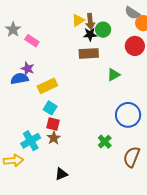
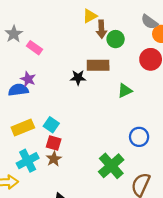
yellow triangle: (78, 20) -> (90, 16), moved
black star: (90, 34) -> (78, 78), moved
yellow rectangle: (47, 86) -> (23, 128), moved
blue circle: (128, 115) -> (139, 137), size x0.7
green cross: (105, 142) -> (111, 166), size x1.6

